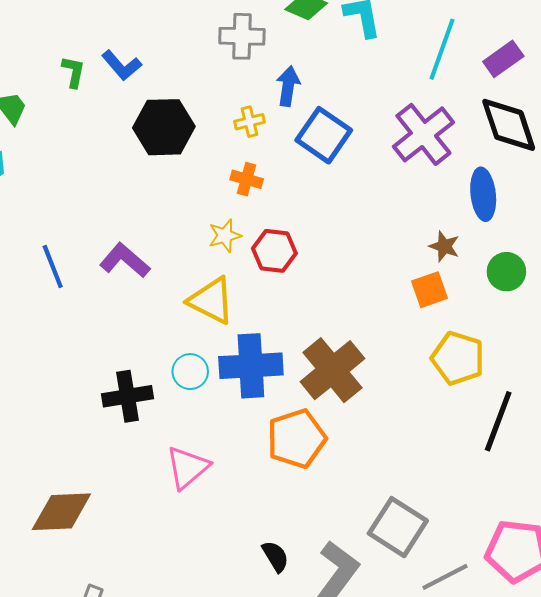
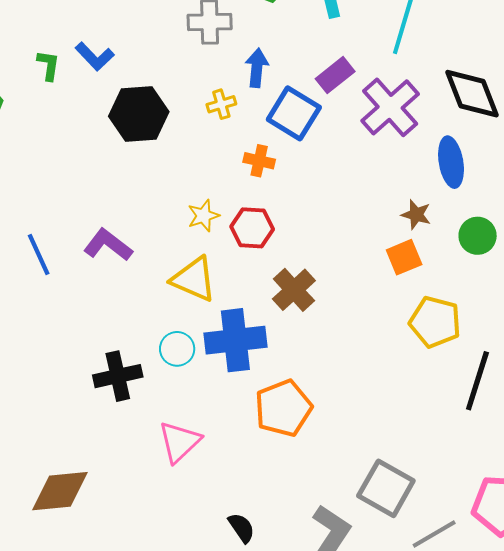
purple rectangle: (503, 59) -> (335, 75), moved
orange cross: (247, 179) -> (259, 161), moved
brown cross: (332, 370) -> (294, 290), moved, size x0.7
black semicircle: (275, 556) -> (241, 528), moved

